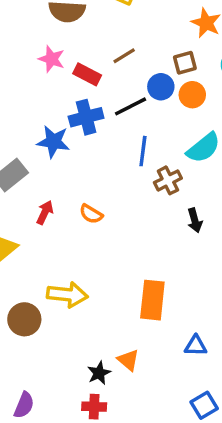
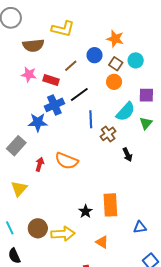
brown square: (185, 63) -> (116, 64), moved, turned -32
blue circle: (161, 87) -> (95, 55), moved
orange semicircle: (91, 214) -> (67, 161), size x1.6
yellow arrow: (67, 295) -> (63, 234), moved
black star: (99, 373) -> (86, 211), moved

